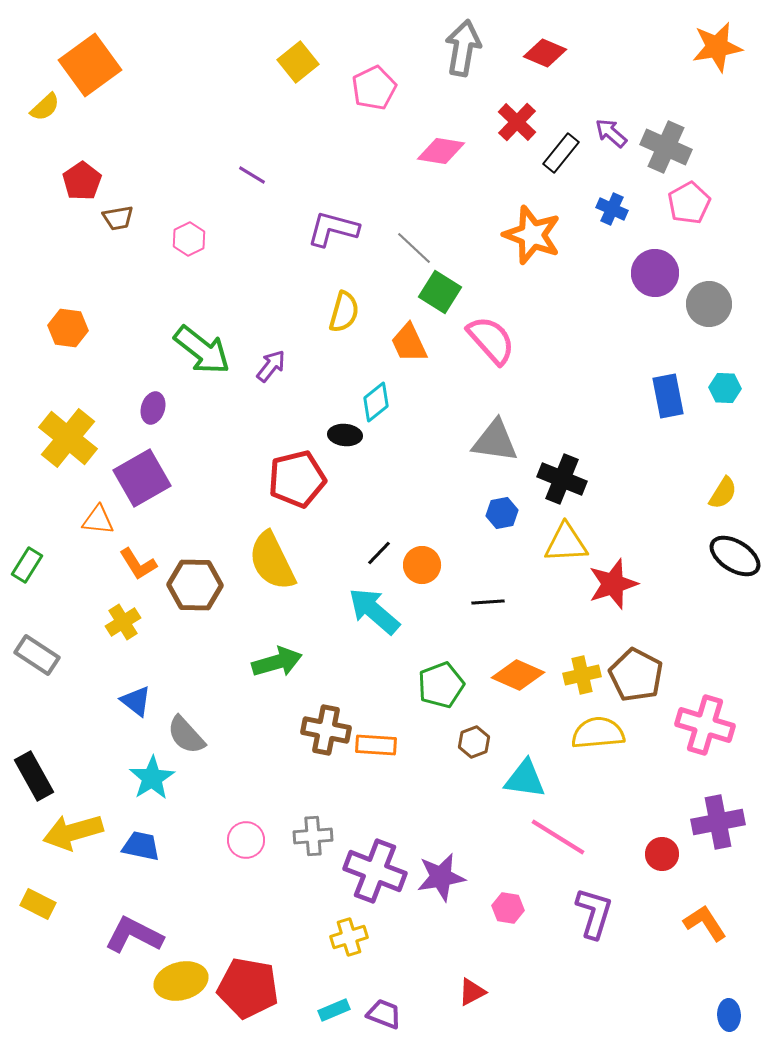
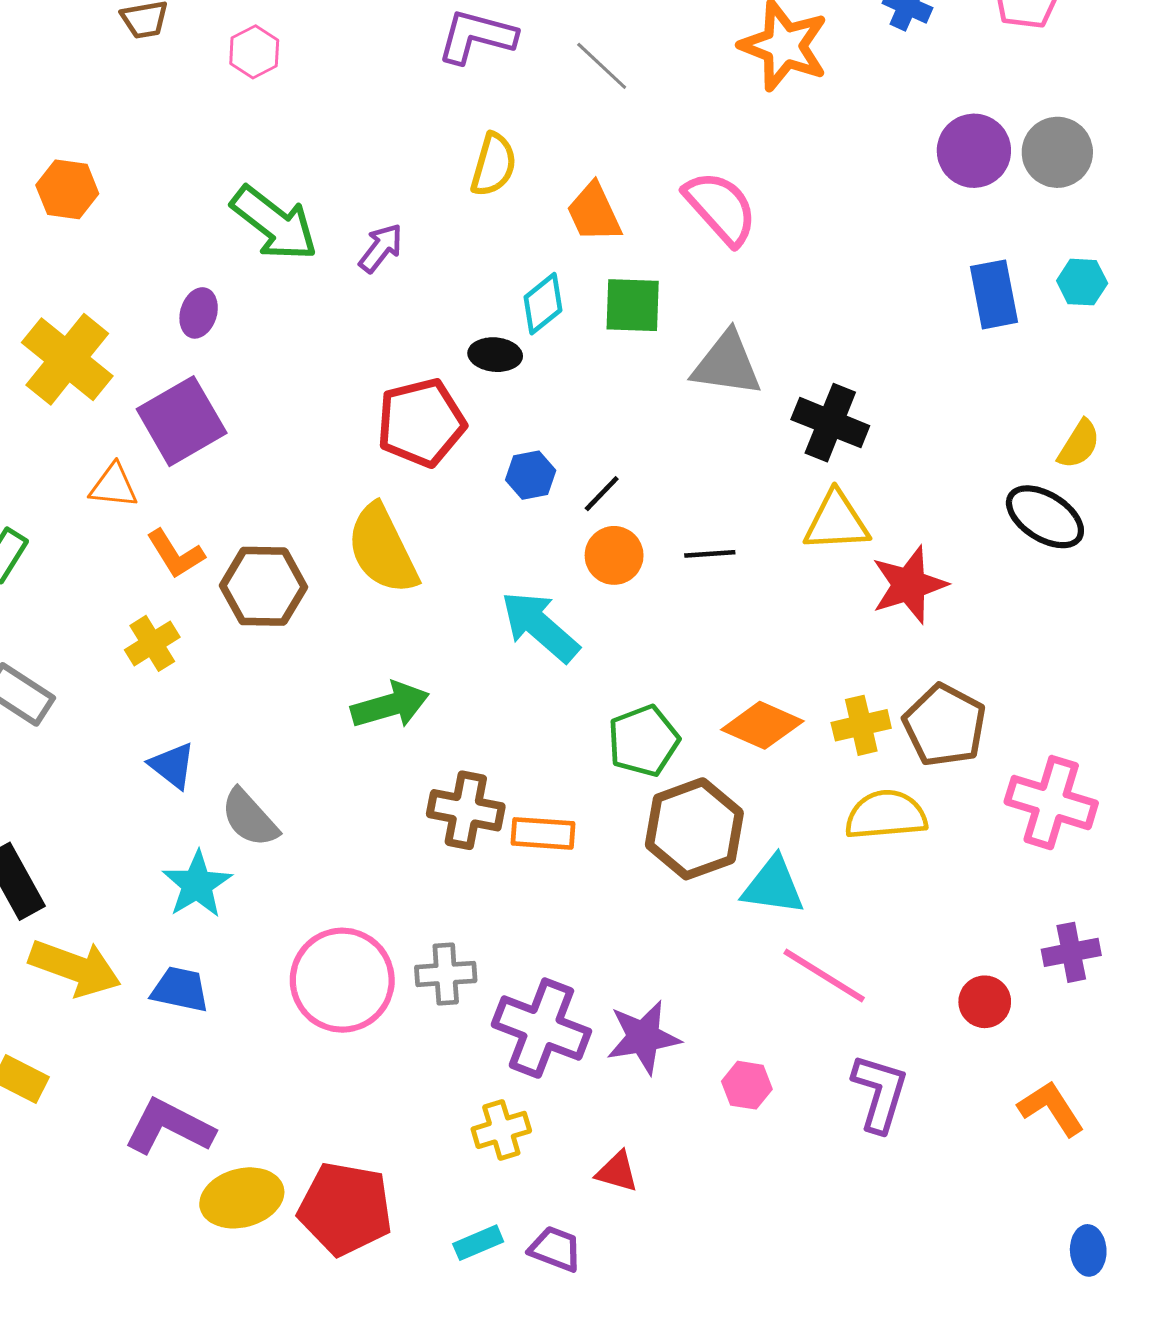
purple circle: (655, 273) -> (974, 151), moved
green square: (440, 292) -> (633, 305), moved, turned -30
blue hexagon: (502, 513) -> (531, 475), moved
black line: (379, 553) -> (602, 494), moved
black ellipse: (735, 556) -> (1045, 517), moved
black line: (488, 602) -> (710, 554), moved
brown hexagon: (474, 742) -> (694, 829), size x2.0
purple cross: (718, 822) -> (1071, 952), size x0.7
yellow arrow: (73, 832) -> (75, 968), turned -144
pink circle: (246, 840) -> (342, 980), size x1.8
red triangle: (472, 992) -> (617, 1172), moved, turned 44

